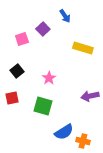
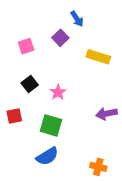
purple square: (43, 29) -> (60, 38), moved
black square: (17, 71) -> (30, 84), moved
blue semicircle: (64, 132) -> (47, 156), moved

